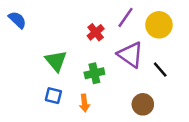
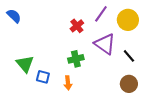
green triangle: (56, 61) -> (25, 64), moved
brown circle: (143, 104) -> (129, 84), moved

